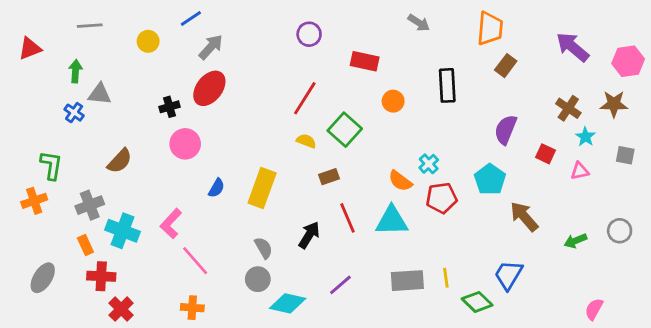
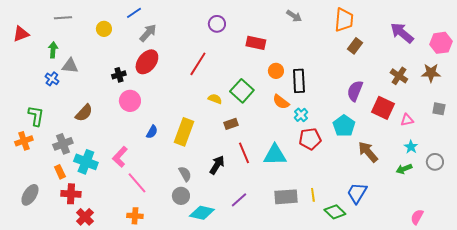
black rectangle: (447, 85) -> (299, 81), moved
red line: (305, 98) -> (198, 64), moved
cyan star: (585, 137) -> (411, 147), moved
red square: (546, 154) -> (383, 108), size x1.6
orange semicircle: (400, 181) -> (281, 102), moved

